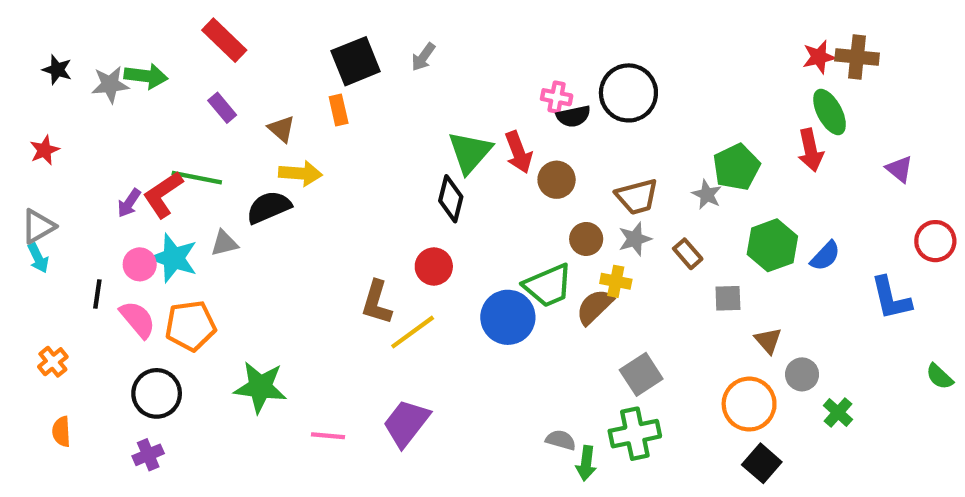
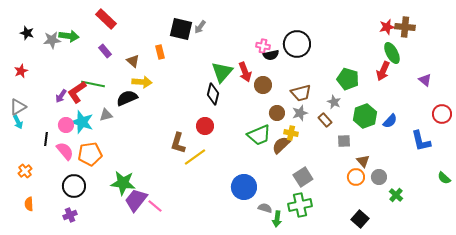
black square: (356, 61) -> (181, 29), moved, turned 35
red arrow: (810, 150) -> (383, 71), turned 36
green pentagon: (736, 167) -> (348, 79), turned -30
gray star: (707, 195) -> (334, 102), moved
blue circle: (508, 317) -> (244, 187), moved
orange circle: (749, 404) -> (356, 177), moved, size x0.7
purple trapezoid: (406, 423) -> (136, 200), moved
pink line: (328, 436) -> (155, 206), turned 35

